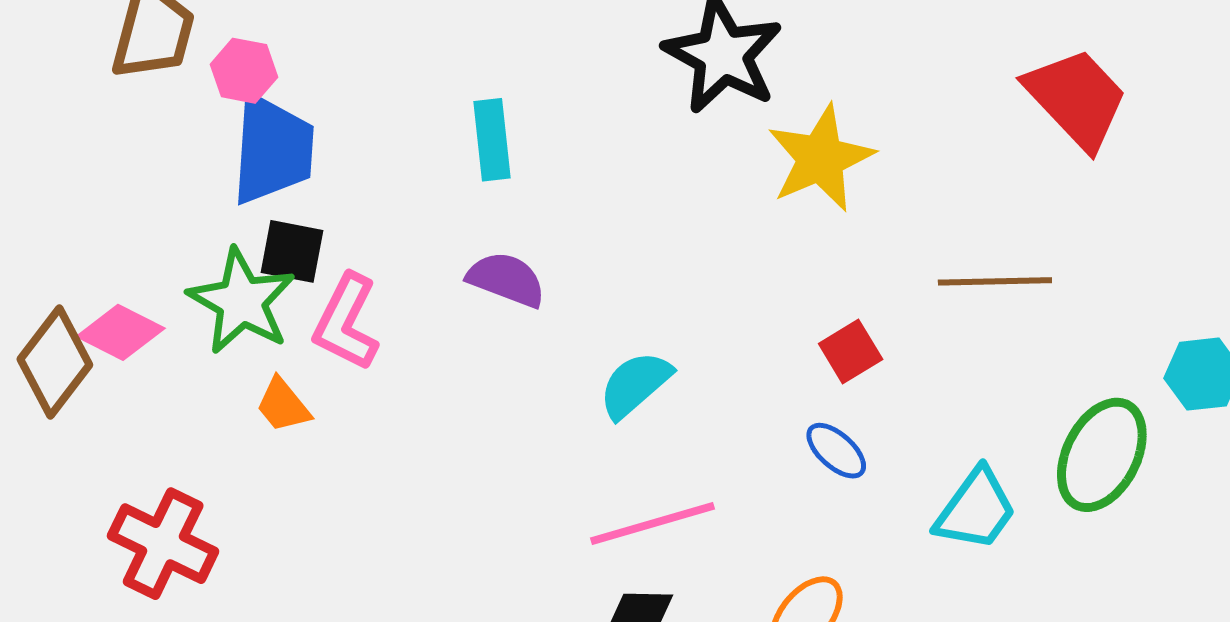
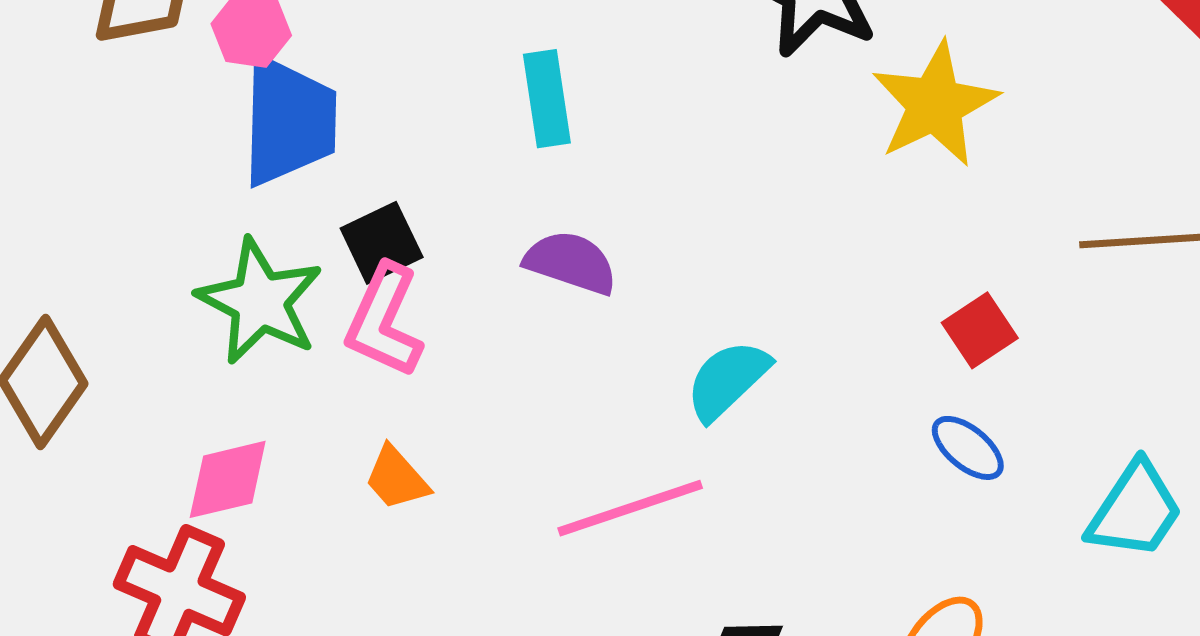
black square: (292, 251) -> (382, 243), moved, turned -34
pink diamond: (121, 332) -> (228, 479), moved, turned -38
orange trapezoid: (283, 405) -> (396, 478), moved
pink line: (652, 524) -> (630, 508), moved

